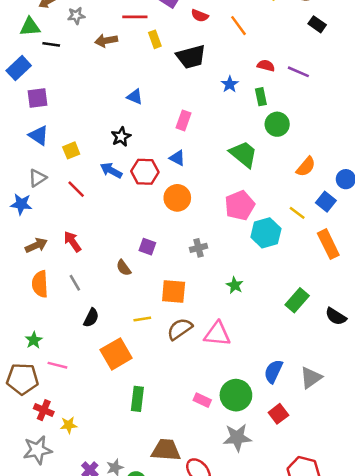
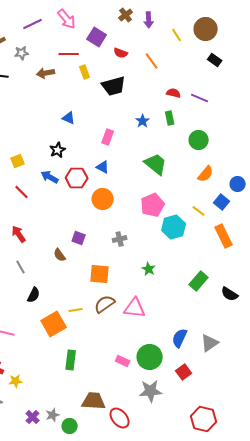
blue star: (230, 84) -> (143, 121), moved
green circle: (277, 124) -> (199, 140), moved
yellow line: (142, 319) -> (76, 310), moved

